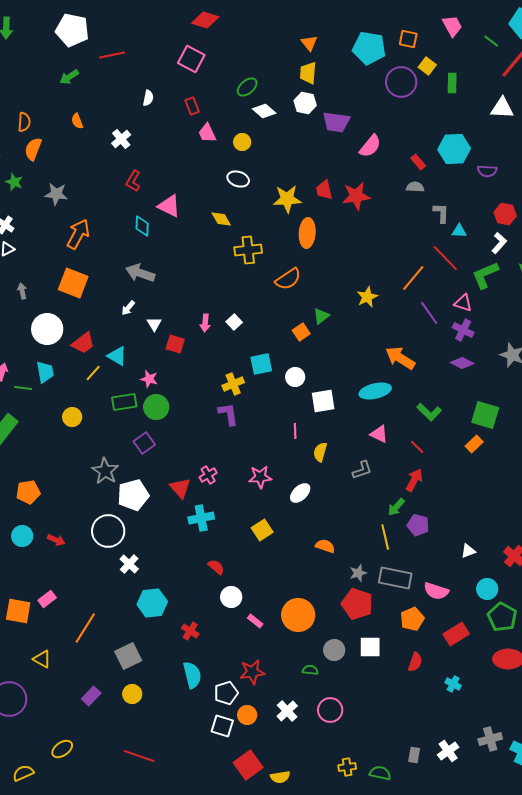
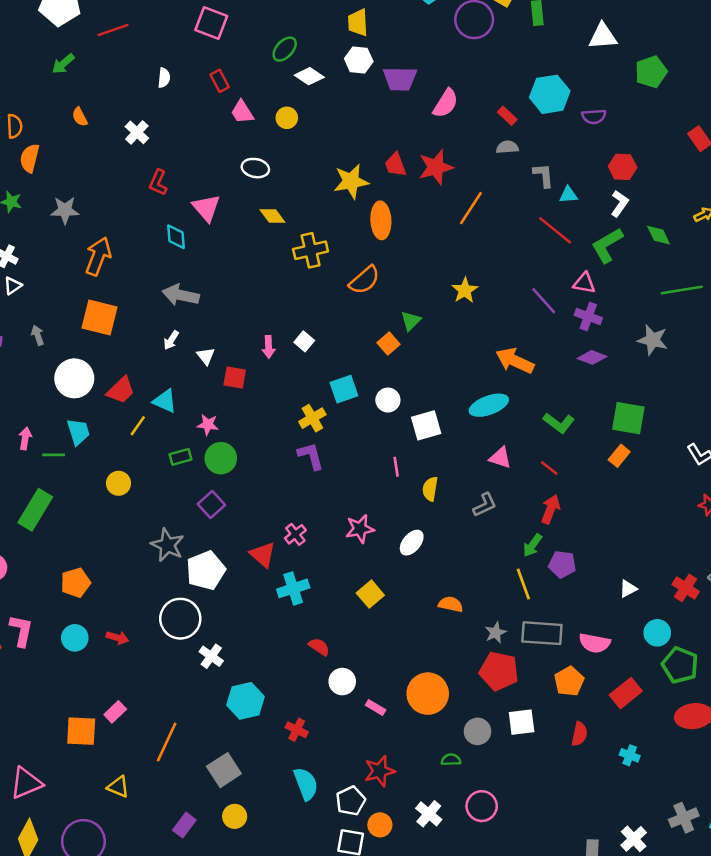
white ellipse: (238, 179) -> (255, 168), moved
pink triangle: (169, 206) -> (206, 208), turned 30
orange line: (413, 278) -> (471, 208), moved
green rectangle: (124, 402) -> (180, 457), size x0.7

